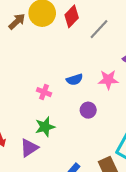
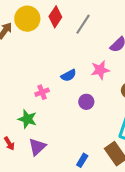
pink cross: (44, 92) -> (42, 92), turned -32
green star: (45, 127) -> (27, 119), moved, turned -30

